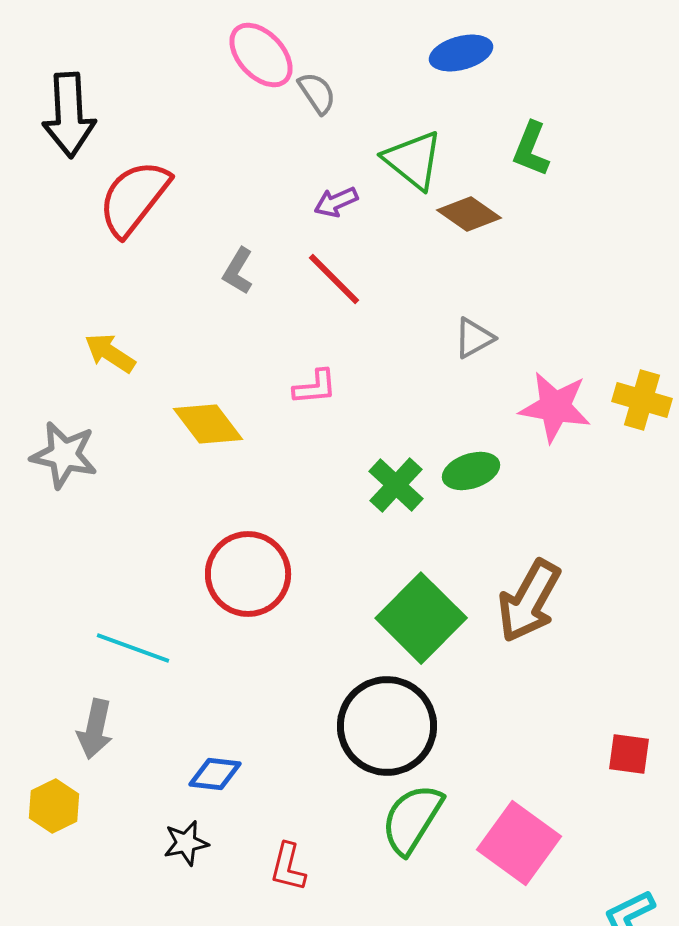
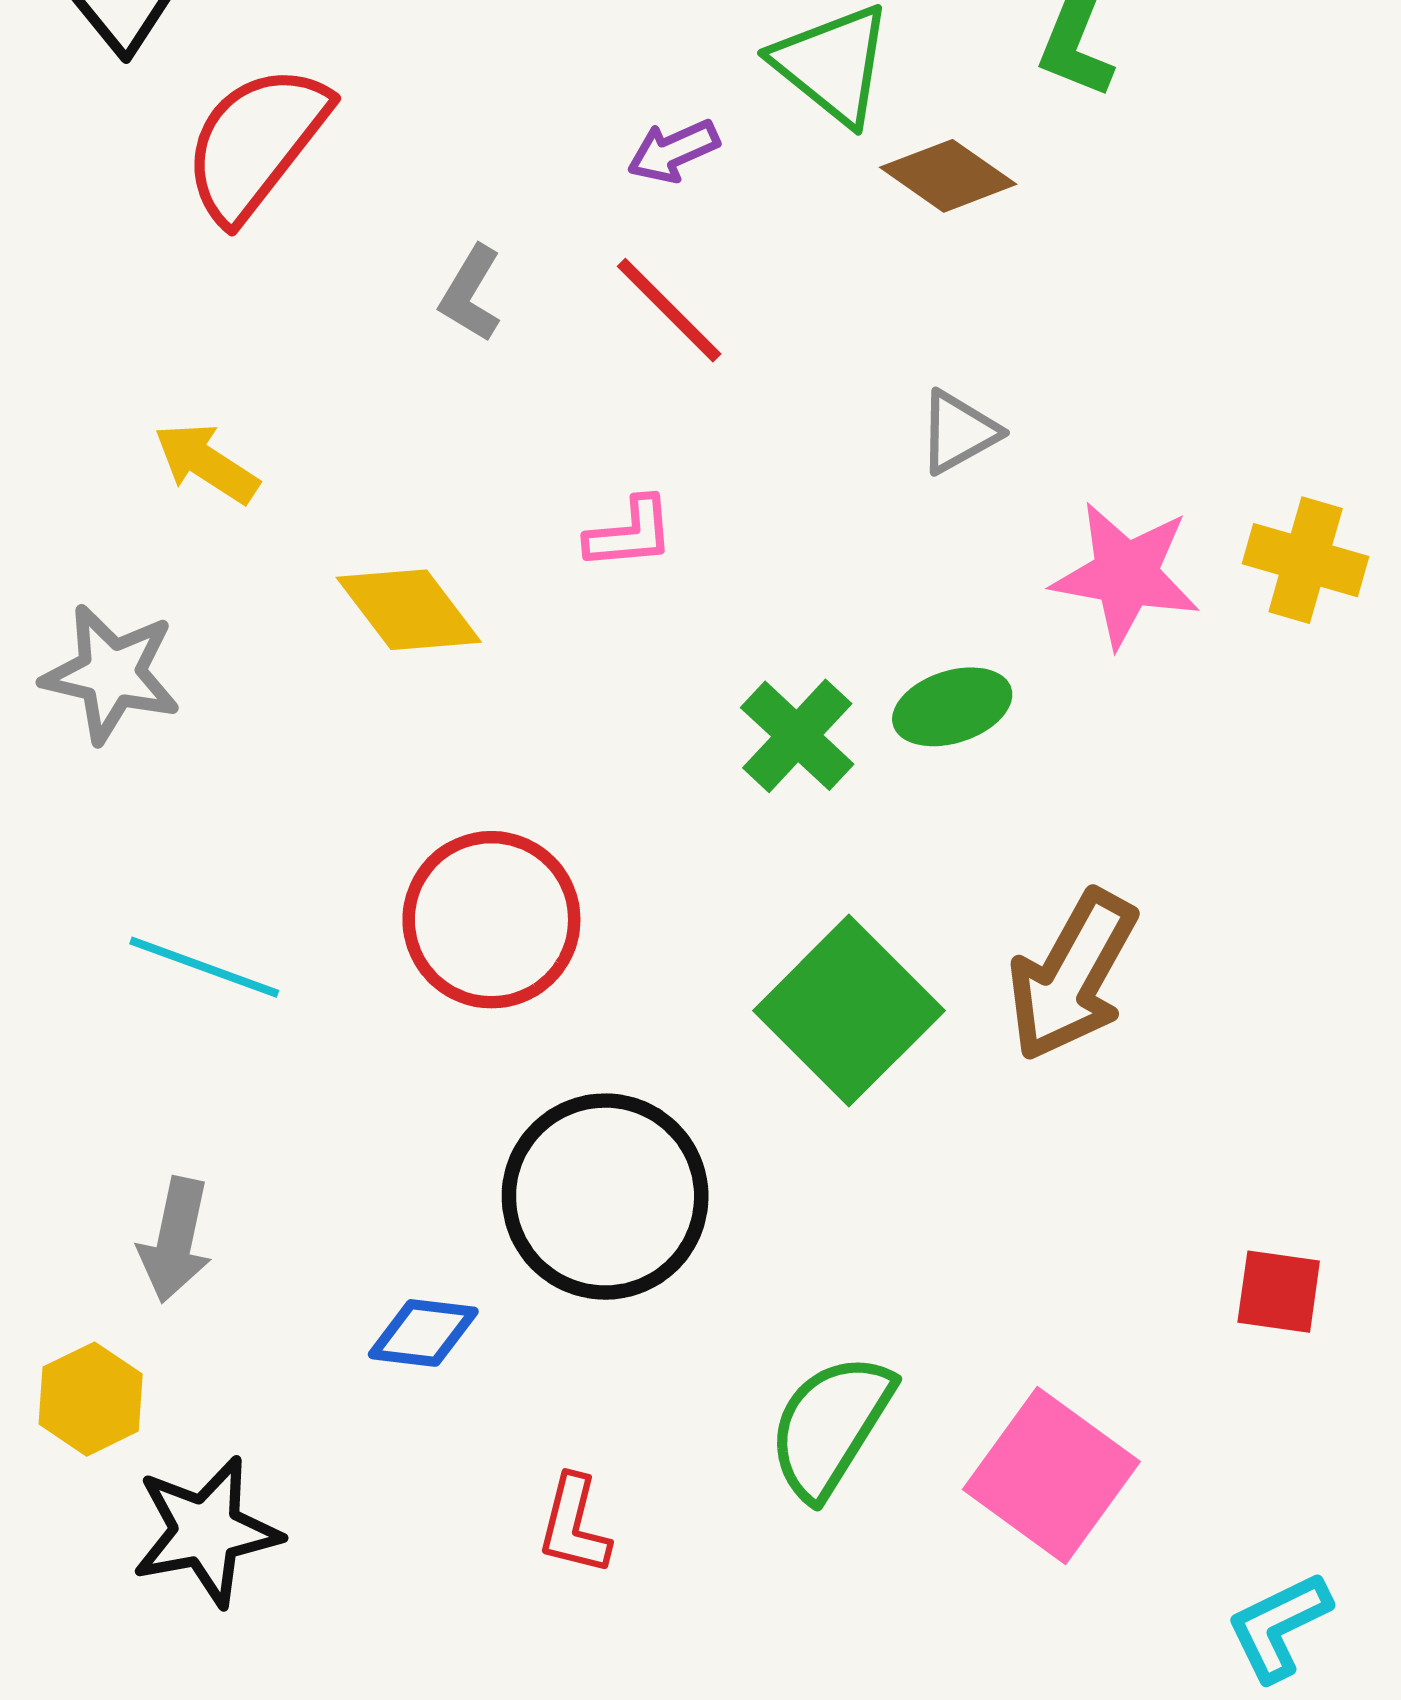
cyan line: (133, 648) -> (204, 967), moved
black circle: (387, 726) -> (605, 1197), moved
black star: (186, 843) -> (206, 1531), moved, size x1.6

